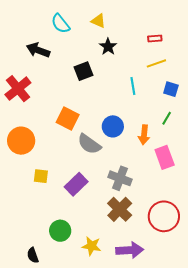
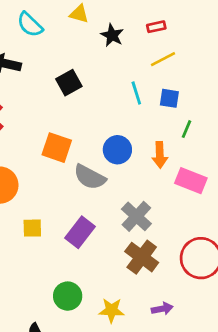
black star: (108, 47) -> (112, 35), moved
blue square: (171, 89) -> (169, 98), moved
pink rectangle: (165, 157) -> (191, 181), turned -40
gray cross: (120, 178) -> (136, 216), turned 30
purple arrow: (130, 250) -> (162, 309), size x0.6

